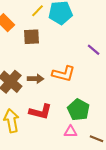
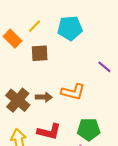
yellow line: (38, 11) -> (34, 26), moved
green pentagon: (79, 110) -> (89, 129), turned -30

